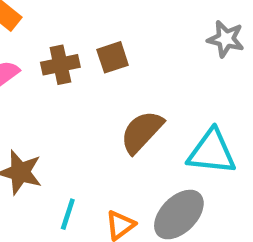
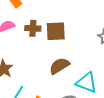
brown square: (113, 57) -> (56, 31), size x1.5

